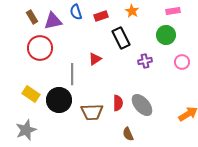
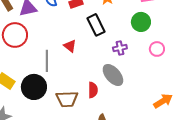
red triangle: (95, 59) -> (70, 46), turned -48
gray ellipse: (142, 105) -> (113, 75), moved

